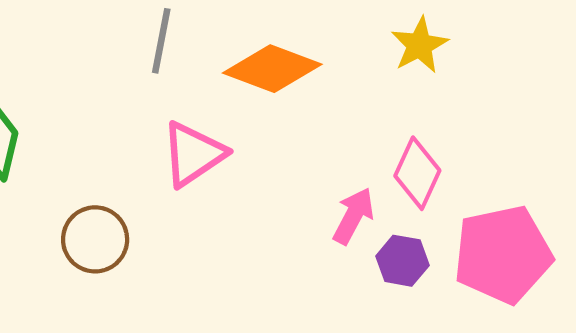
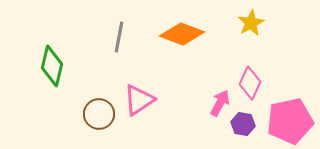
gray line: (161, 41) -> (119, 37), moved
pink triangle: (193, 154) -> (139, 100), moved

